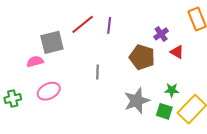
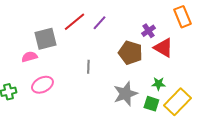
purple line: (109, 25) -> (99, 23), turned 35
red triangle: (177, 52) -> (163, 48), size x1.5

